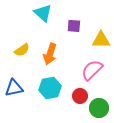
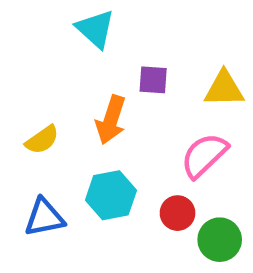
purple square: (74, 26) -> (153, 80), moved
yellow semicircle: (22, 50) -> (42, 140), moved
blue triangle: (14, 88) -> (44, 217), moved

